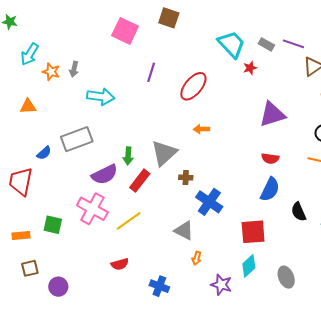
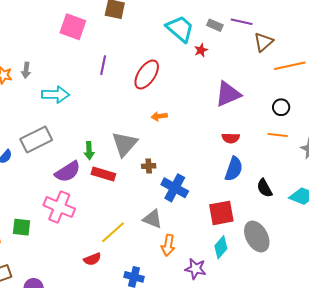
red rectangle: (140, 181) -> (103, 174), turned 75
yellow line: (129, 221) -> (113, 232), moved
orange arrow: (197, 258) -> (168, 245), size x1.5
gray ellipse: (286, 277) -> (257, 237), moved, size x1.4

